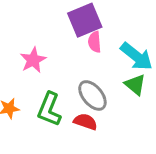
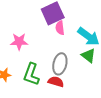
pink star: (33, 60) -> (19, 42), turned 30
gray ellipse: (92, 95) -> (60, 64), turned 55

